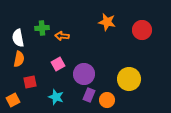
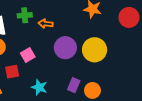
pink square: (58, 64) -> (28, 55), moved
purple circle: (84, 74) -> (65, 48), moved
yellow circle: (129, 79) -> (95, 50), moved

